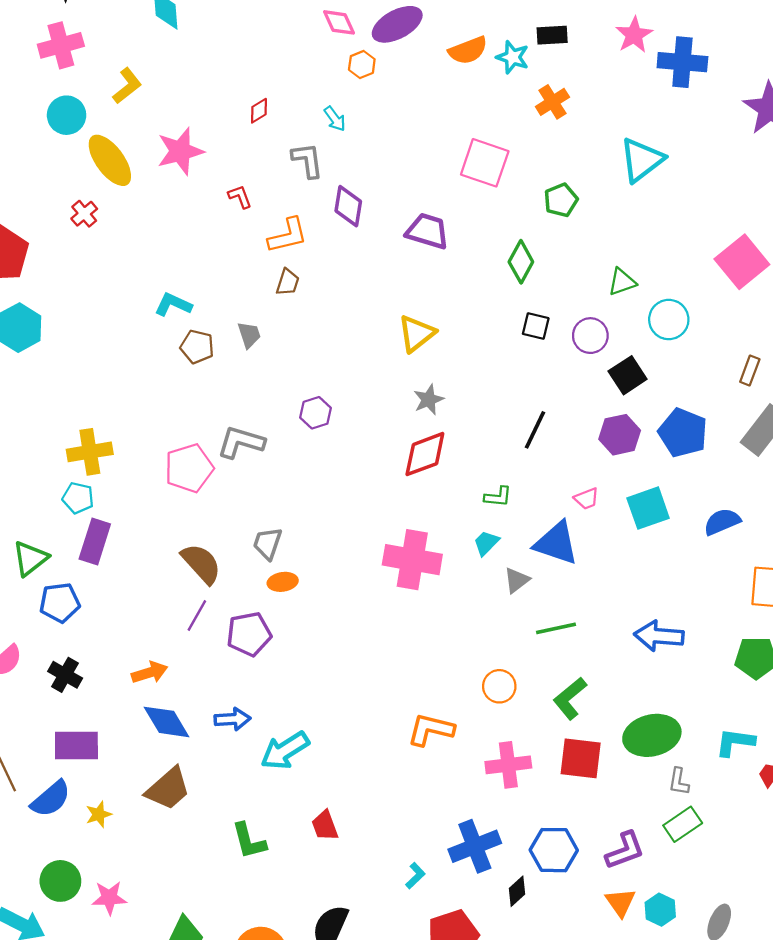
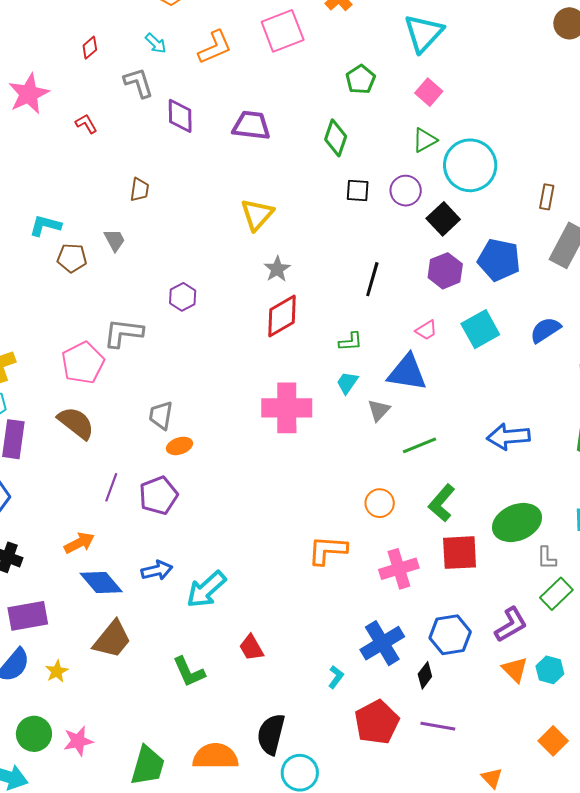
pink square: (485, 163) -> (283, 31), moved, turned -30
orange L-shape: (288, 235) -> (215, 47), moved
pink square: (742, 262) -> (429, 92), moved, size x0.6
cyan circle: (669, 320) -> (470, 165), size x1.5
brown semicircle: (201, 564) -> (76, 423), moved

